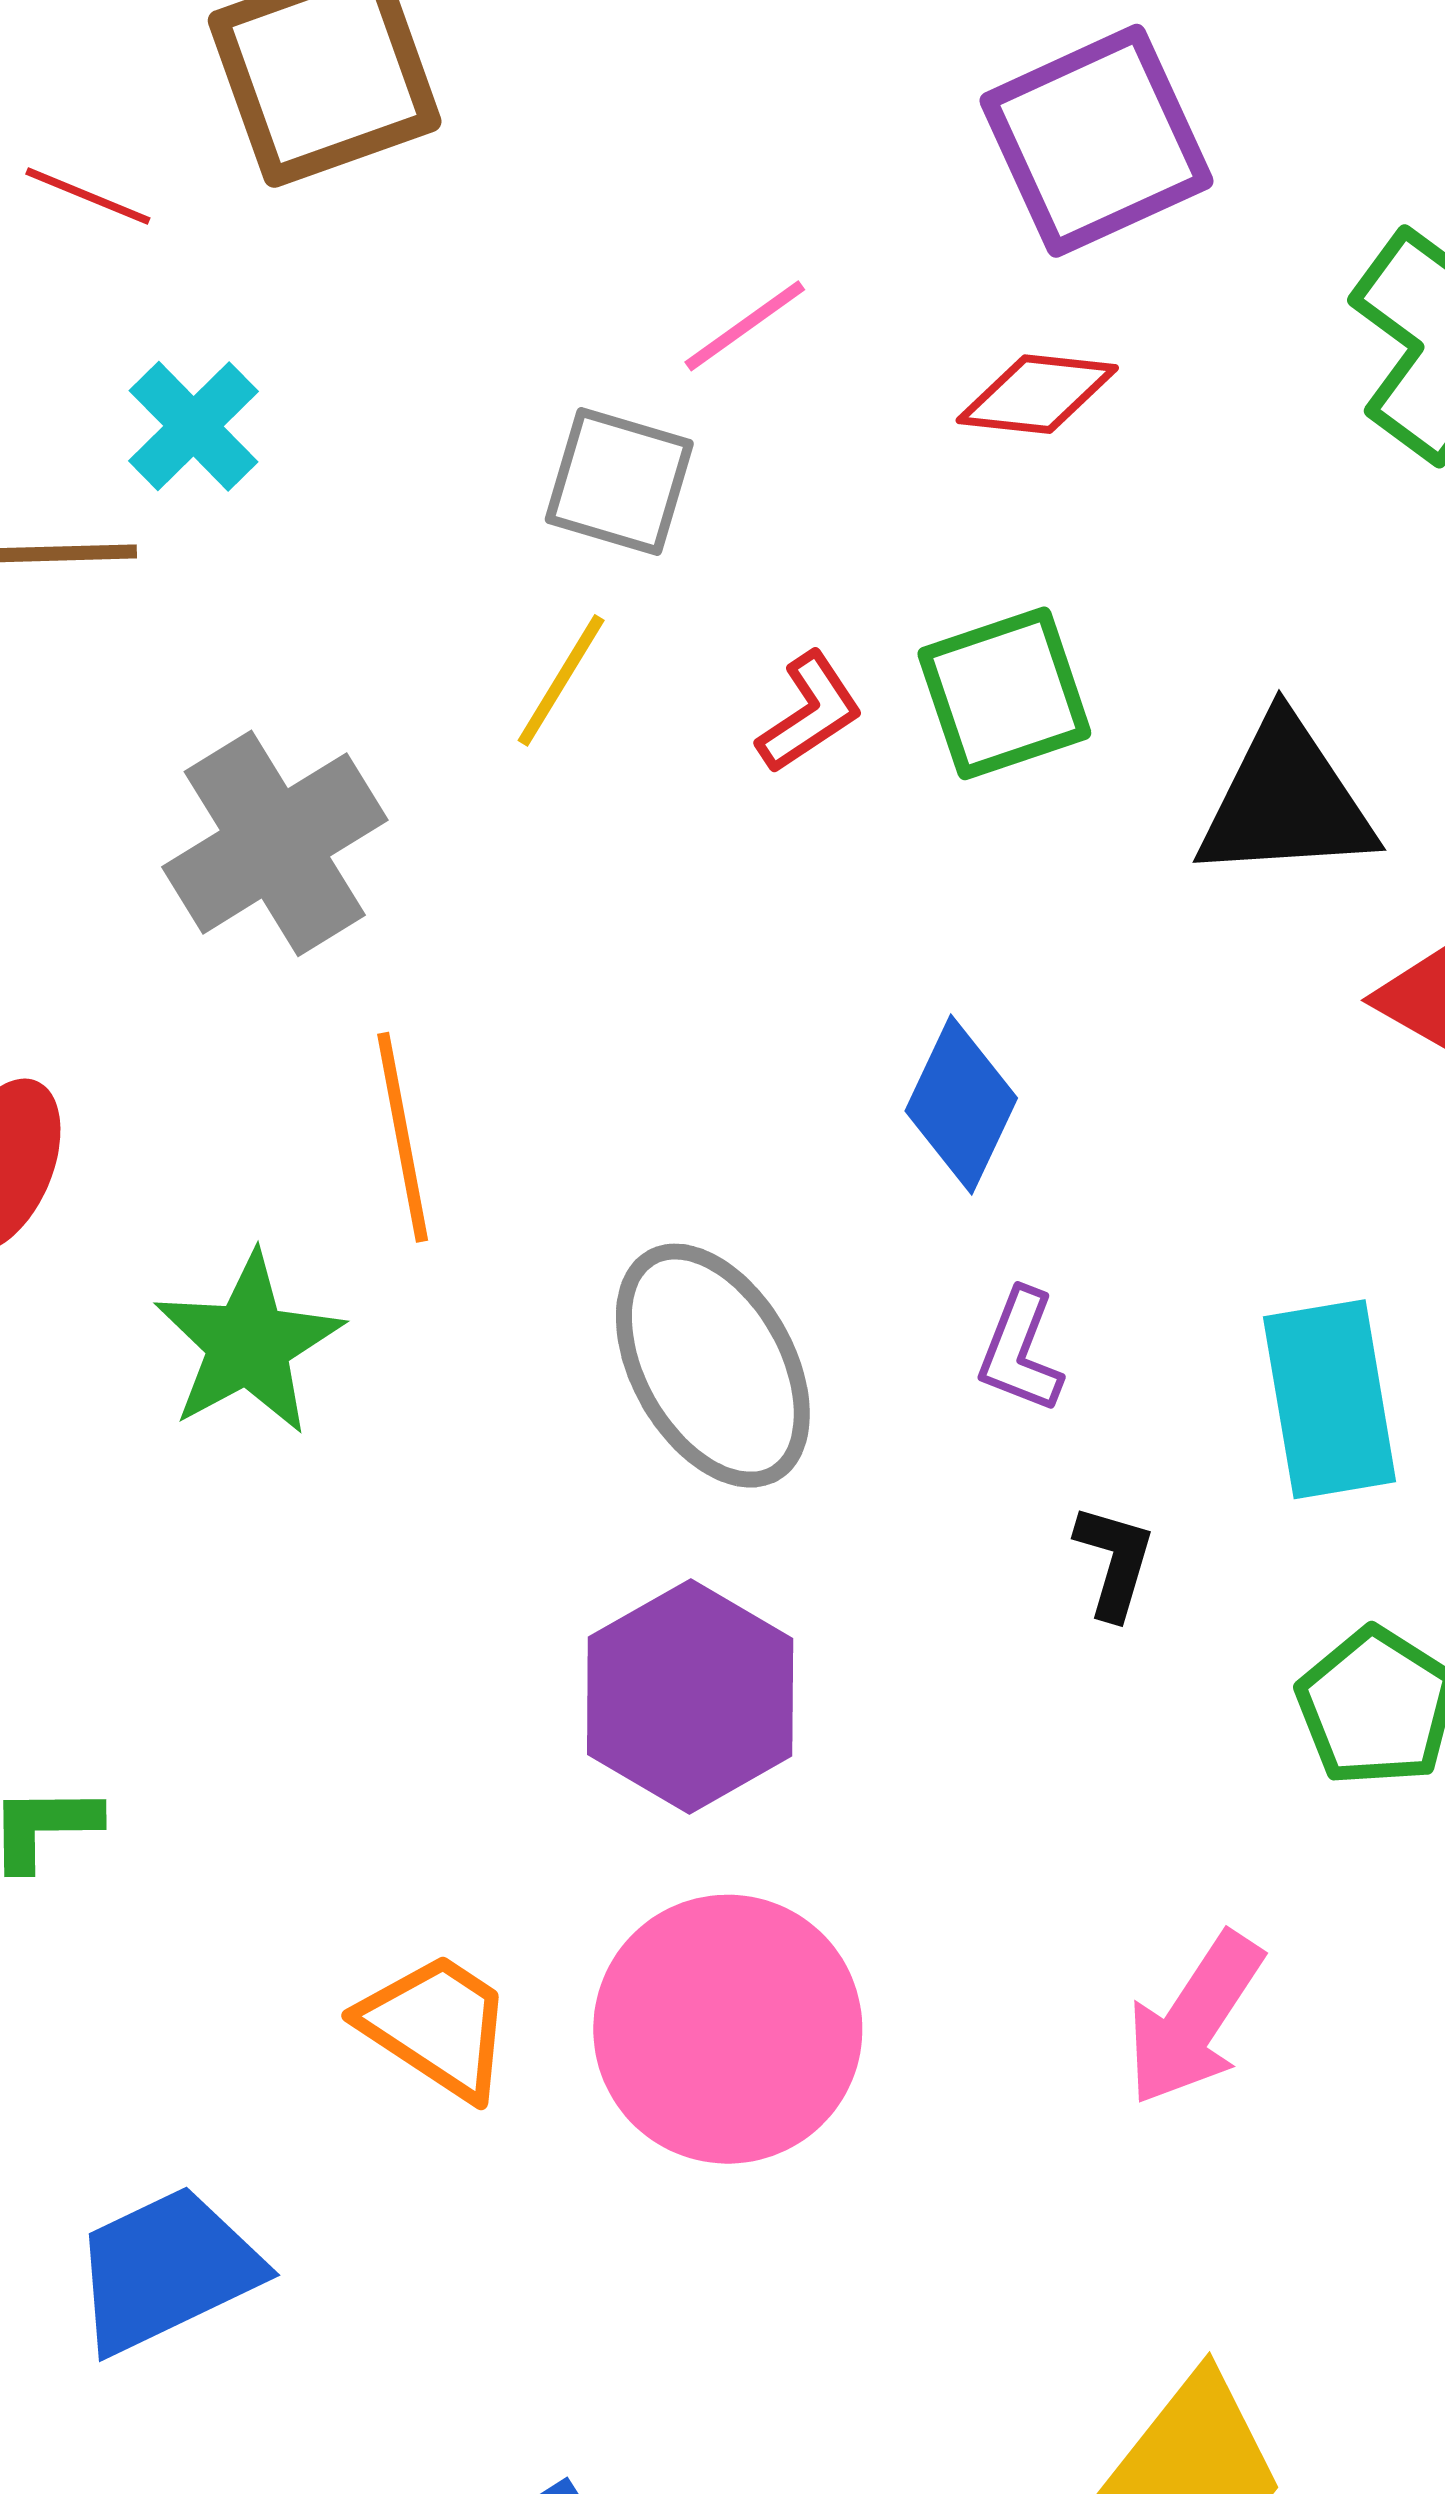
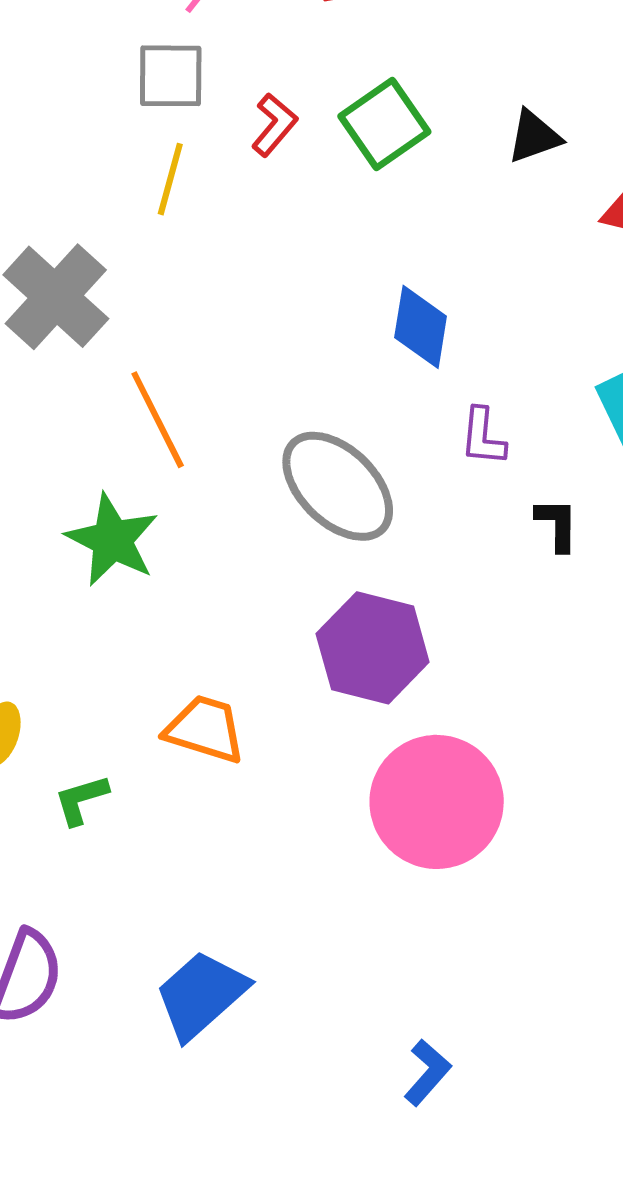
red L-shape: (810, 713) -> (274, 125), moved
black triangle: (1286, 801) -> (534, 137), size x0.6
orange trapezoid: (437, 2026) -> (205, 729), moved

